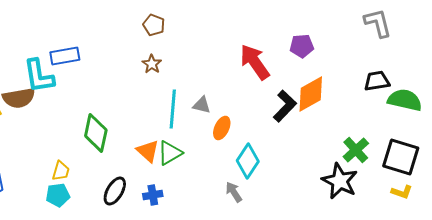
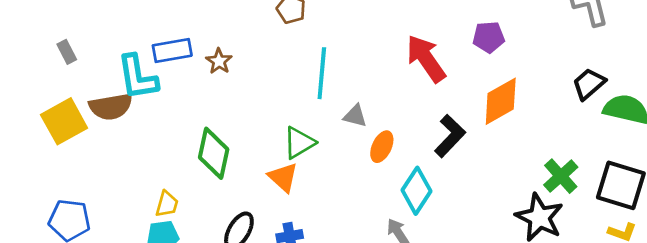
brown star: (152, 64) -> (219, 61), moved
black trapezoid: (377, 81) -> (589, 84), turned -32
black L-shape: (285, 106) -> (450, 136), moved
cyan line: (173, 109) -> (322, 73), moved
green triangle: (170, 153) -> (299, 143), moved

